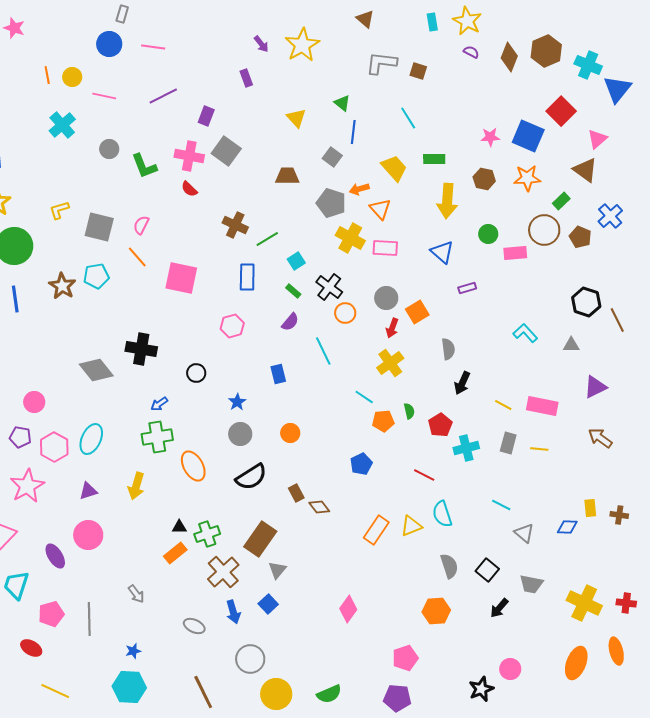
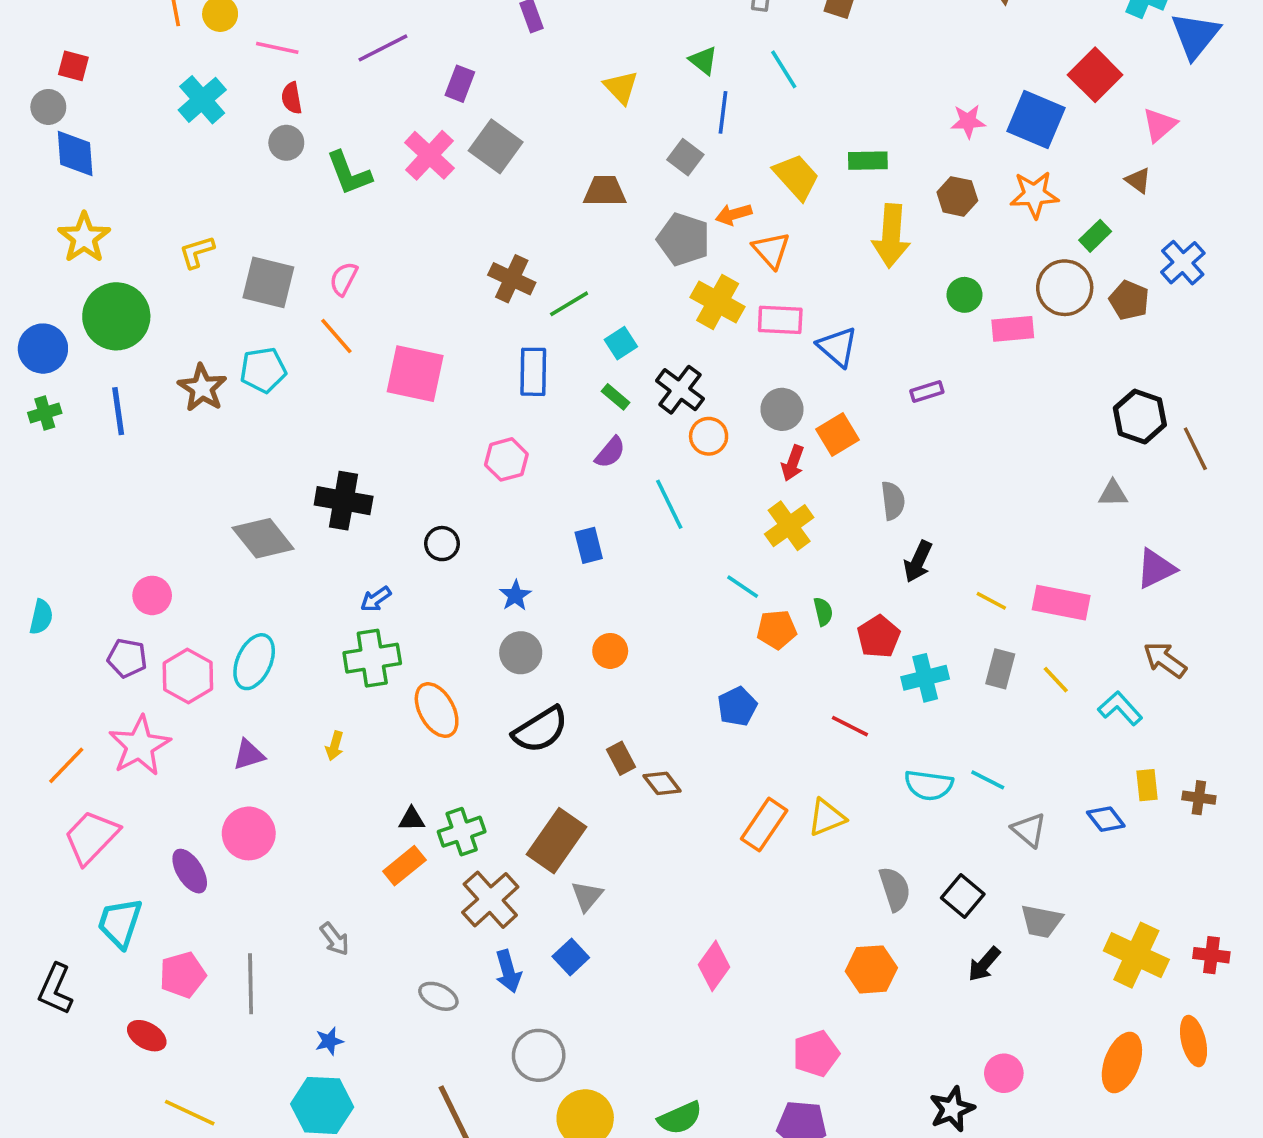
cyan line: (408, 118) -> (784, 69), moved
pink cross: (189, 156) -> (429, 155), turned 32
brown triangle: (585, 170) -> (1138, 180), size x0.6
red semicircle: (189, 189) -> (292, 98), moved, turned 36
blue triangle: (442, 252) -> (837, 347), moved
cyan L-shape: (525, 333) -> (1120, 708), moved
yellow line: (539, 449) -> (1056, 680), turned 42
yellow arrow: (136, 486) -> (335, 746), size x0.6
cyan semicircle: (442, 514) -> (929, 785), moved, turned -64
blue diamond: (567, 527) -> (1106, 819), turned 50

